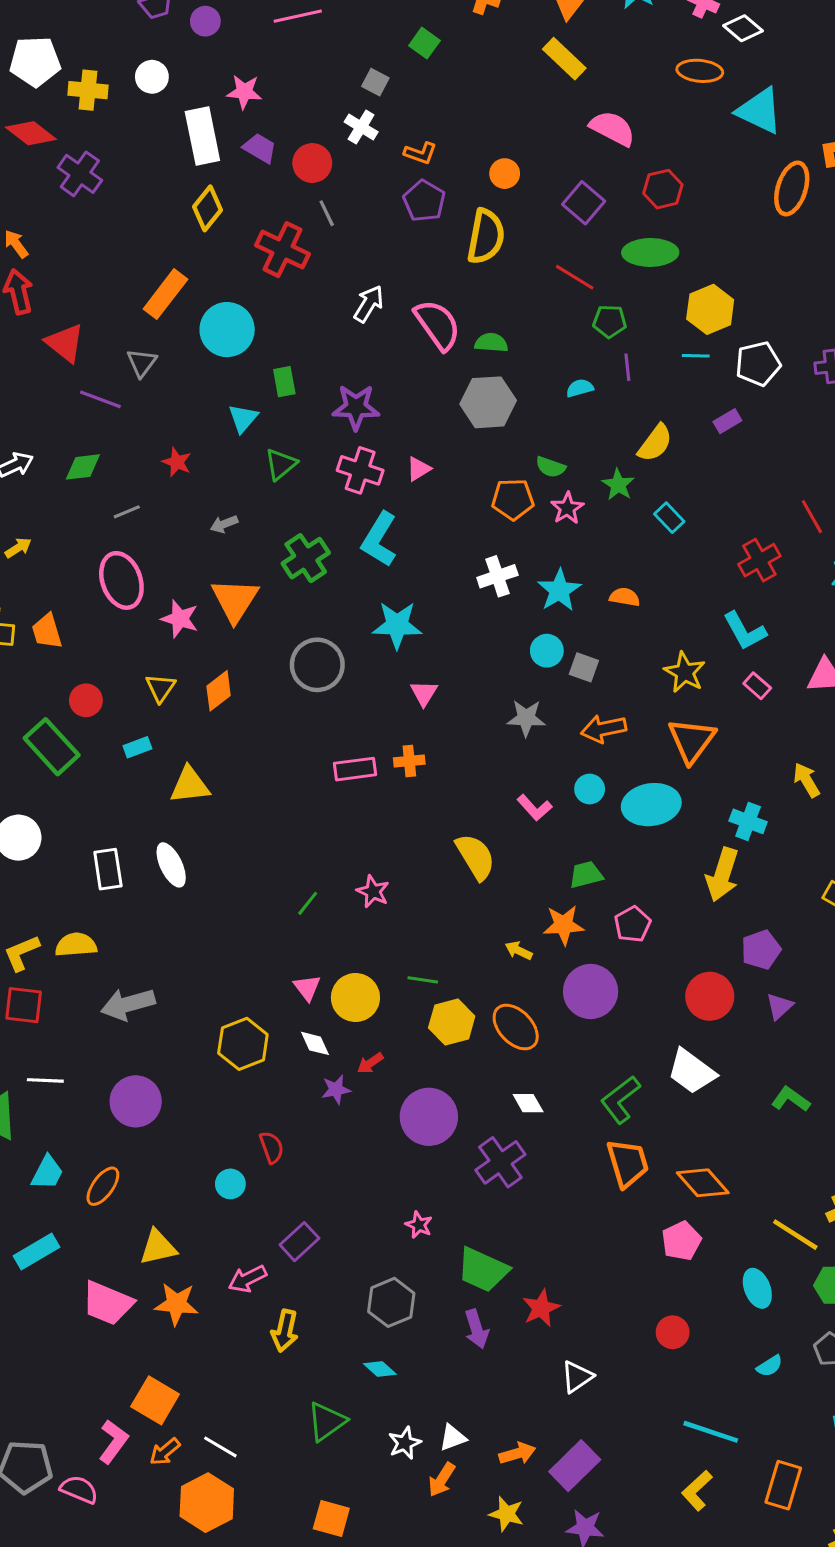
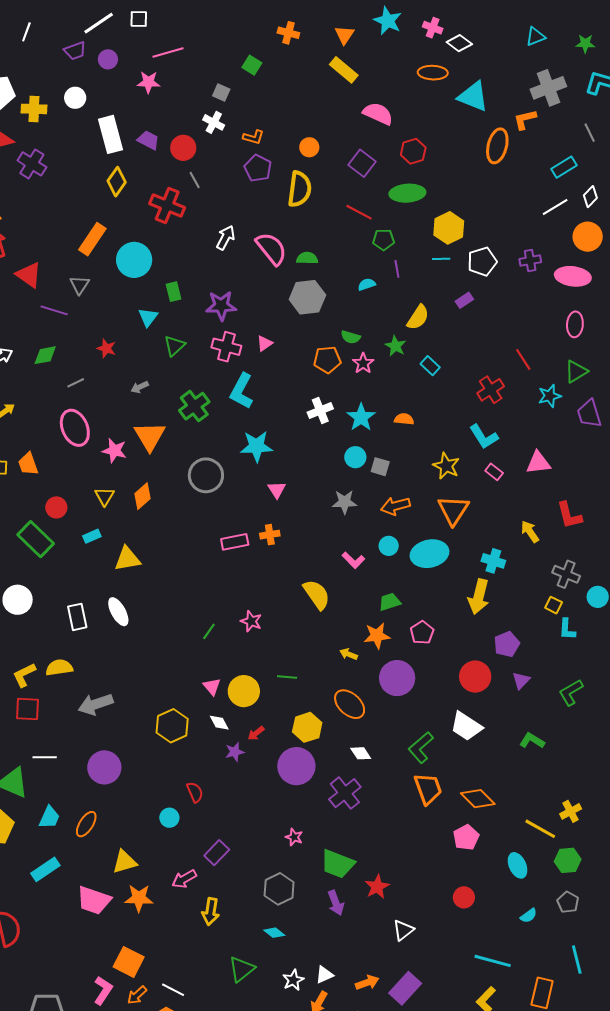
pink star: (244, 92) -> (148, 82), moved
yellow hexagon: (452, 1022) -> (307, 727), moved

